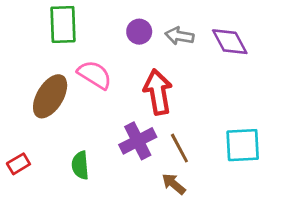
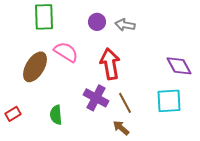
purple diamond: (230, 42) -> (179, 66), moved
purple cross: (138, 141) -> (96, 98), turned -35

